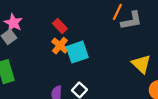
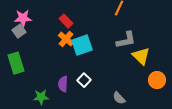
gray L-shape: (131, 21) -> (126, 40), moved
pink star: (13, 23) -> (23, 18), turned -30

